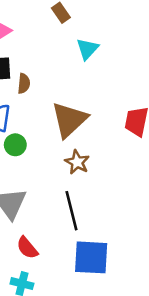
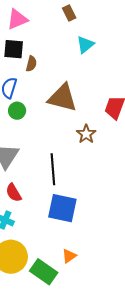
brown triangle: (69, 120) -> (62, 98), turned 48
brown star: (77, 162) -> (86, 134), moved

